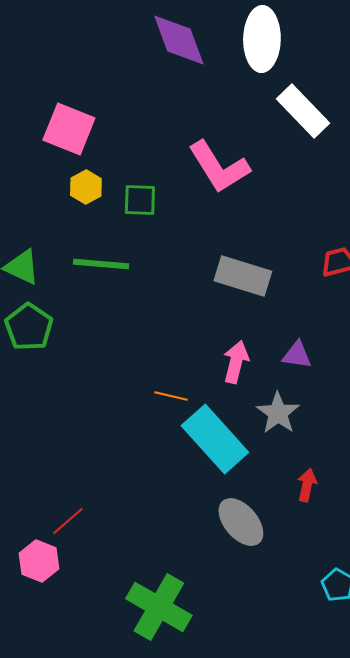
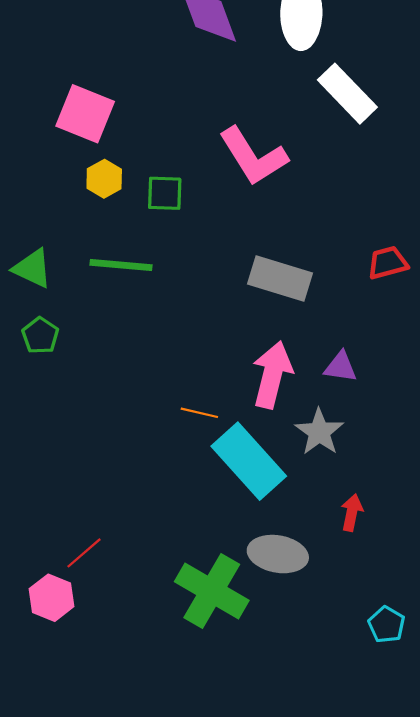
green pentagon: (29, 327) -> (40, 336), size x0.7
pink arrow: (236, 362) -> (272, 375), size x1.4
gray ellipse: (241, 522) -> (278, 554), turned -39
green cross: (159, 607) -> (212, 591), moved

